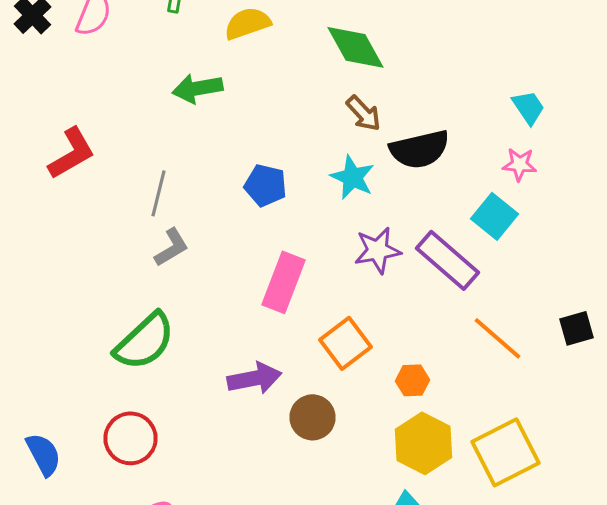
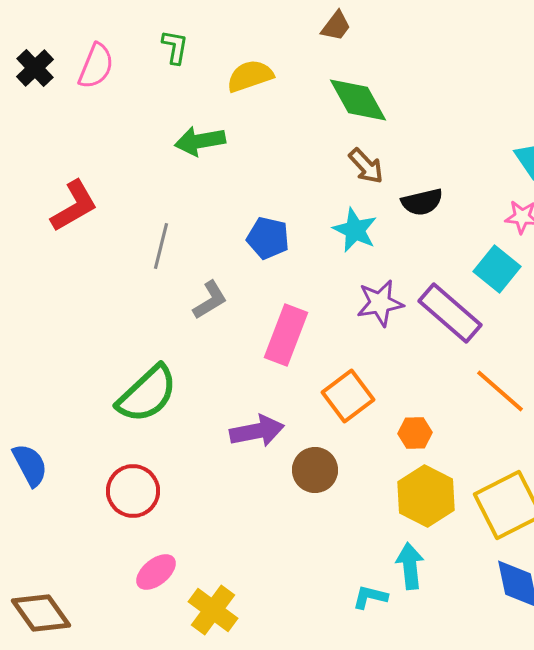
black semicircle: (420, 149) -> (422, 202), size x0.7
gray L-shape: (172, 247) -> (210, 300), moved
blue semicircle: (44, 454) -> (30, 465), moved

